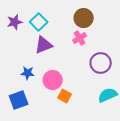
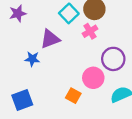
cyan square: (39, 22) -> (69, 13), moved
blue star: (28, 73) -> (32, 59), moved
pink circle: (53, 80) -> (93, 78), moved

